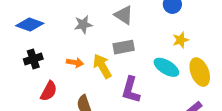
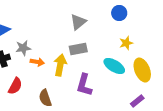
gray triangle: (124, 15) -> (78, 22), turned 48
gray star: (83, 25) -> (23, 48), moved
yellow arrow: (102, 66) -> (60, 65), turned 40

